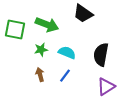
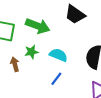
brown arrow: (40, 75) -> (15, 64), moved

